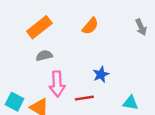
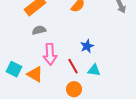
red line: (84, 98) -> (73, 66), turned 70
cyan triangle: (130, 103) -> (94, 70), moved

